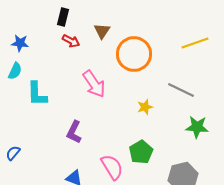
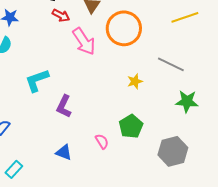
pink arrow: (94, 84) -> (84, 41), moved
cyan L-shape: (37, 94) -> (37, 80), moved, turned 72
pink semicircle: (112, 167) -> (102, 141), size x0.6

